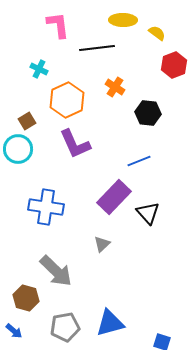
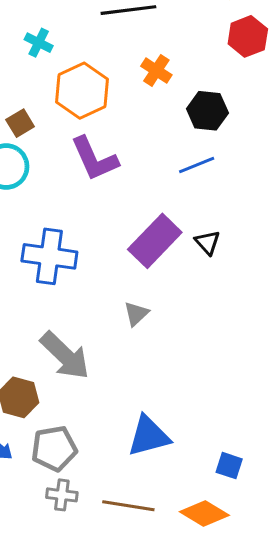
blue line: (139, 161) -> (197, 165), moved
black triangle: (148, 213) -> (207, 242), moved, size x0.7
gray pentagon: (65, 327) -> (54, 448), moved

